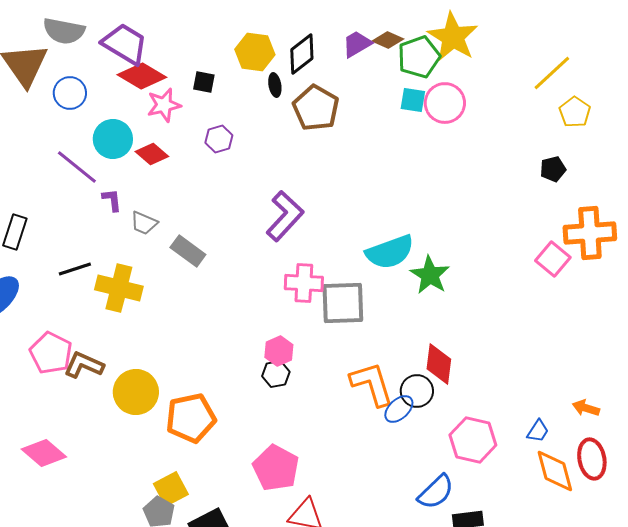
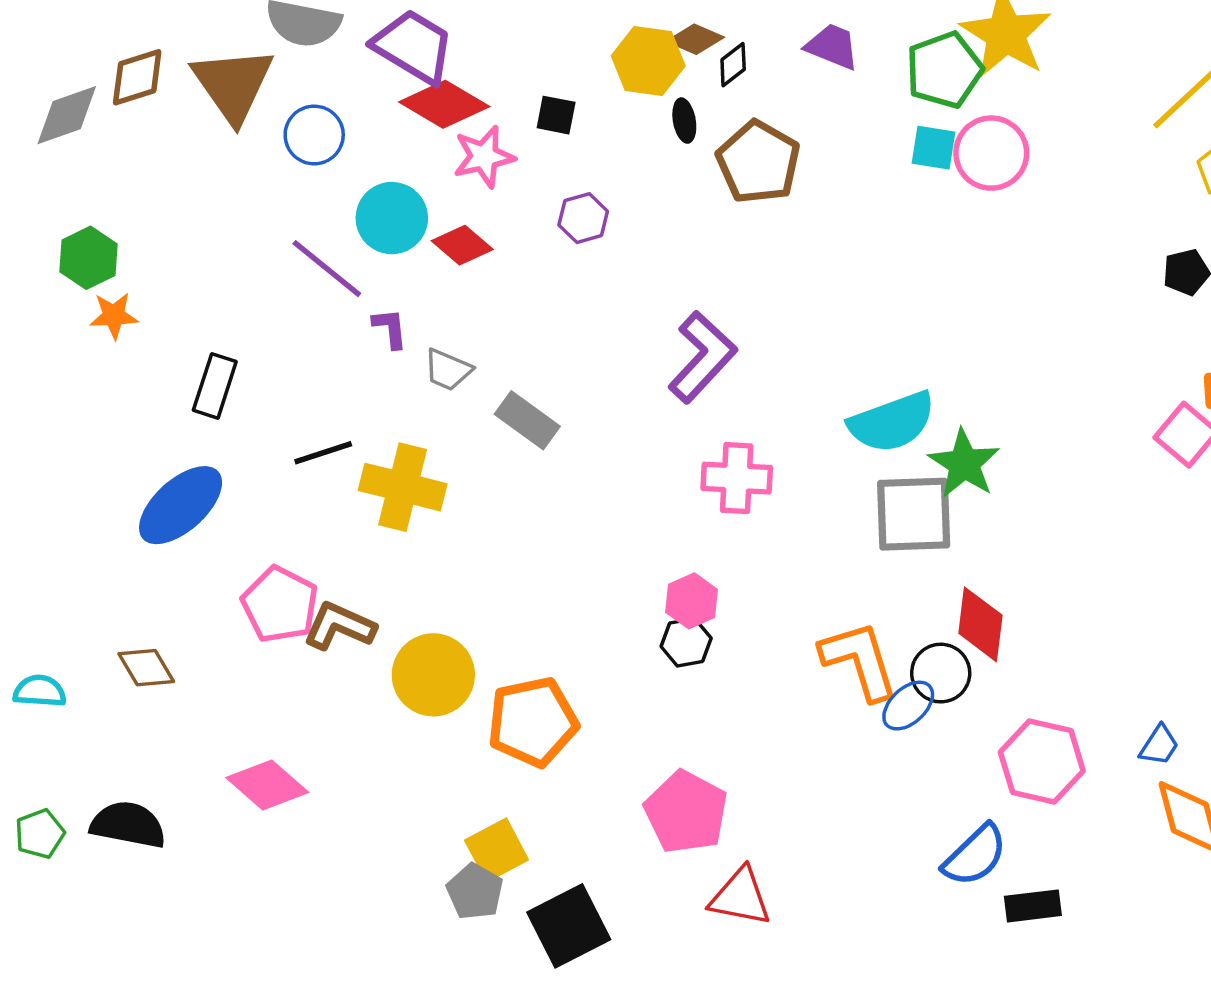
brown diamond: (388, 40) -> (695, 39), moved
purple trapezoid: (357, 44) -> (832, 47), turned 52
black diamond: (302, 54) -> (733, 65), size x0.6
gray square: (343, 303) -> (914, 514), moved

